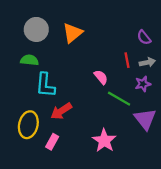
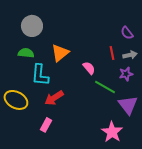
orange triangle: (73, 33) -> (60, 53), moved
yellow ellipse: (28, 125) -> (16, 100), moved, turned -75
pink star: (104, 141) -> (112, 132), moved

